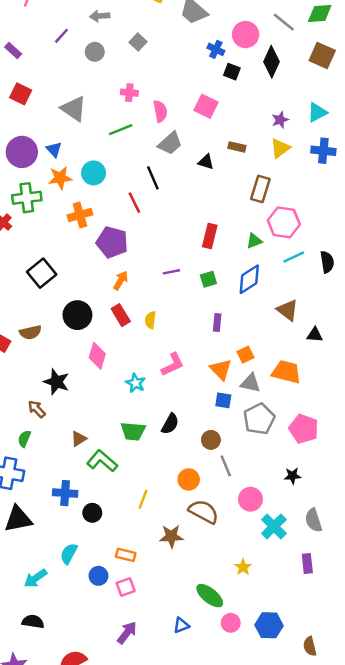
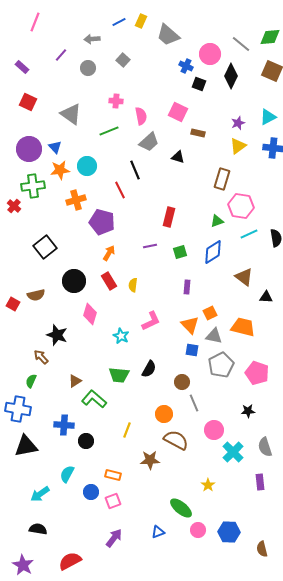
brown rectangle: (237, 147) -> (198, 133), moved
red rectangle: (210, 236) -> (169, 217), moved

